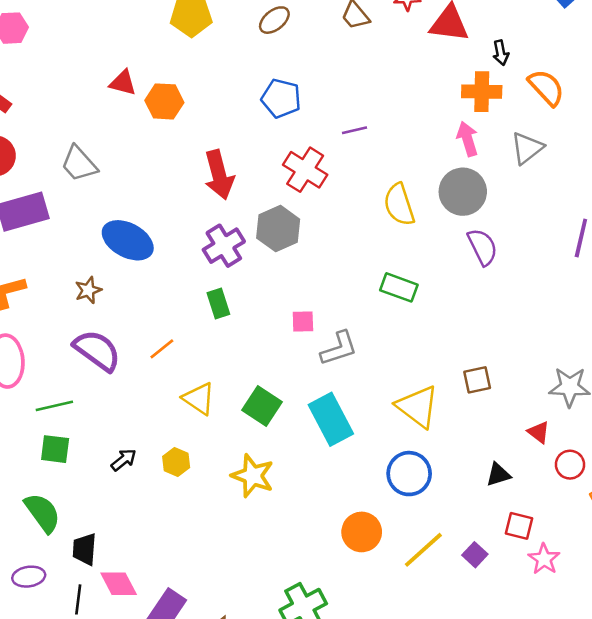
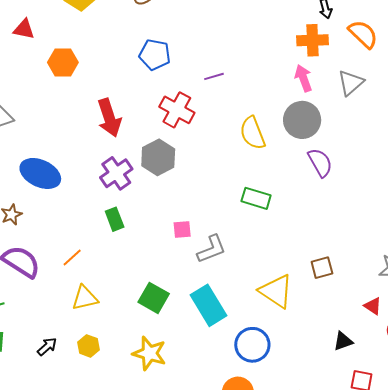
red triangle: (123, 83) -> (24, 29), moved
yellow triangle: (199, 399) -> (85, 298), moved, turned -44
blue circle: (409, 474) -> (252, 345), moved

